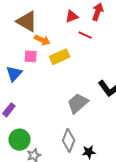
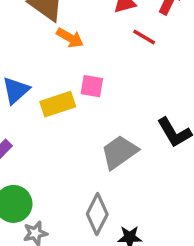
pink square: (31, 56) -> (92, 86), moved
yellow rectangle: (60, 57) -> (58, 104), moved

